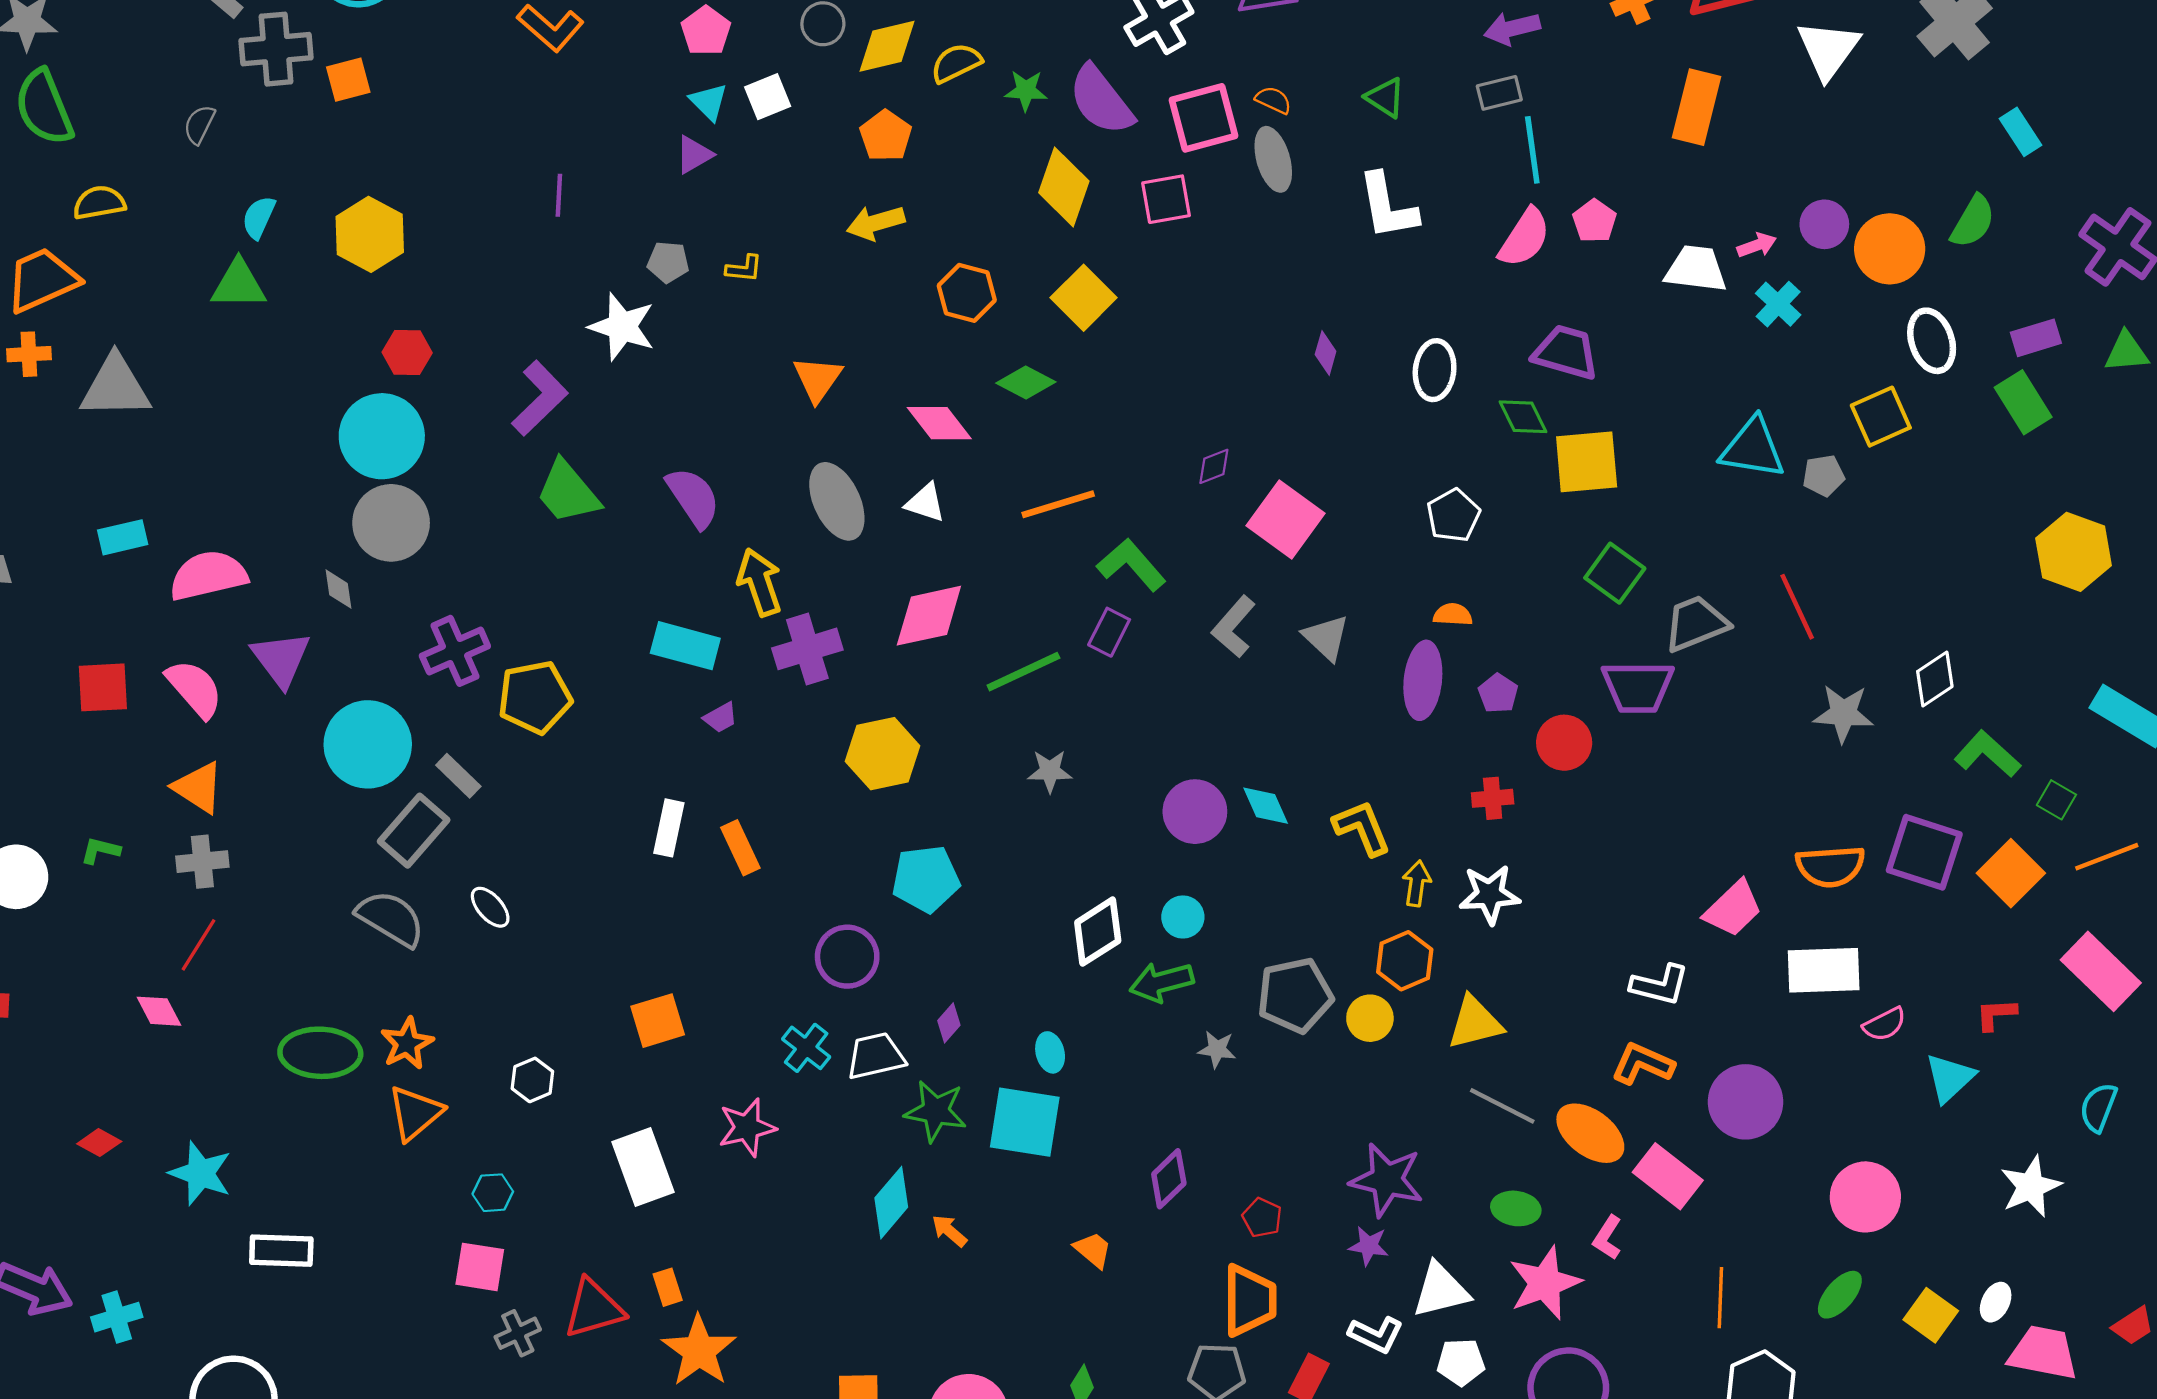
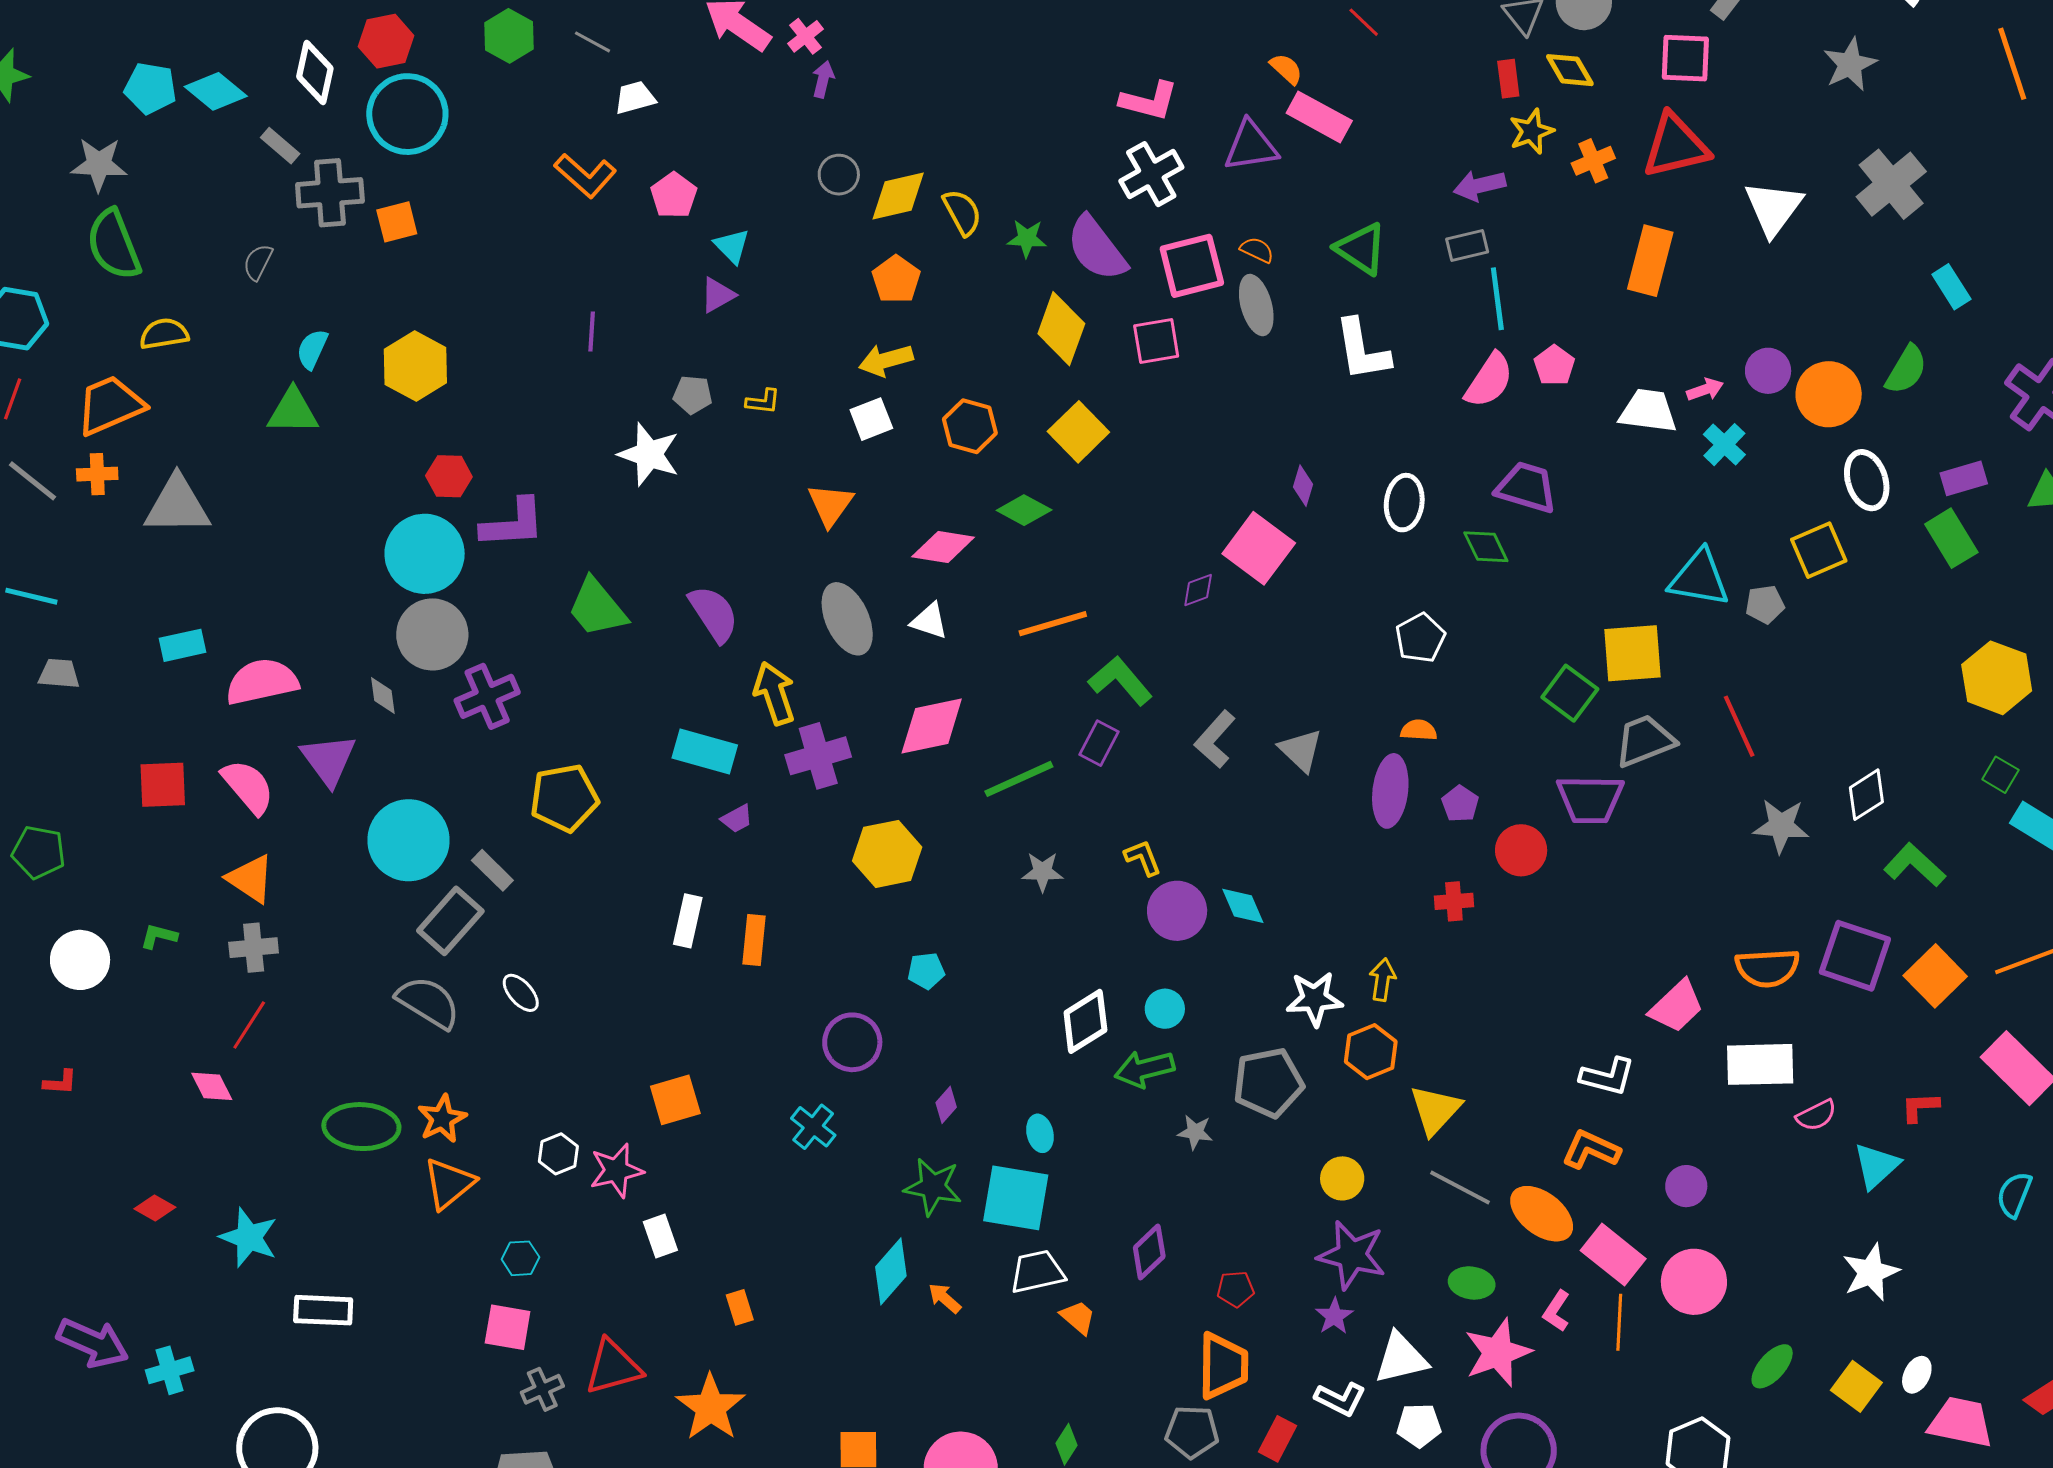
pink pentagon: (706, 31) -> (674, 195), moved
yellow semicircle: (956, 63) -> (962, 212), turned 87
white square: (768, 97) -> (871, 419), moved
green triangle: (1385, 98) -> (1361, 249), size x1.4
purple L-shape: (540, 398) -> (513, 523), moved, turned 40
pink diamond: (939, 423) -> (943, 547), turned -44
yellow square: (1587, 462) -> (1633, 653), moved
pink square: (1286, 520) -> (1259, 548), moved
purple cross: (455, 651) -> (487, 696), moved
green square: (2056, 800) -> (2000, 775), moved
yellow L-shape: (1362, 828) -> (1143, 858), moved, size x0.7
orange rectangle: (740, 848) -> (754, 940), turned 30
cyan pentagon: (926, 879) -> (926, 971), size x0.6
white star: (1490, 894) -> (1314, 999), moved
yellow circle: (1370, 1018) -> (1342, 1178), moved
yellow triangle: (1475, 1023) -> (1435, 1110), turned -34
white trapezoid: (876, 1056) -> (1037, 1272), moved
purple circle: (1746, 1102) -> (1686, 1186), size x0.6
pink star: (747, 1127) -> (616, 1170), moved
white rectangle: (643, 1167) -> (660, 1236), size x0.6
white star: (2031, 1186) -> (1871, 1272), moved
pink circle: (1865, 1197) -> (1694, 1282), moved
red pentagon: (1262, 1218) -> (1236, 1289), turned -30
purple star: (1369, 1246) -> (1334, 1316), turned 30
orange rectangle: (668, 1287) -> (740, 1307), moved
orange line: (1720, 1298) -> (1619, 1322), moved

